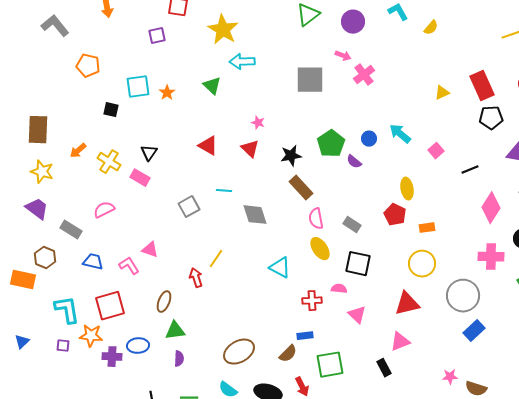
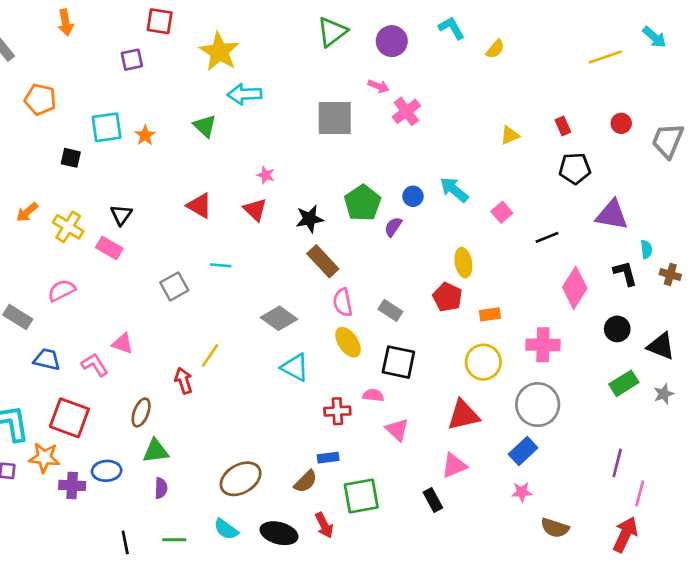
red rectangle: (482, 86) -> (563, 126), size x0.5
purple semicircle: (354, 162) -> (393, 227), turned 84
gray diamond: (255, 215) -> (279, 318), moved, turned -36
pink cross: (491, 257) -> (543, 345), moved
red square: (110, 306) -> (69, 418), turned 36
blue rectangle: (474, 331) -> (523, 451), moved
pink star: (450, 377) -> (522, 492), moved

